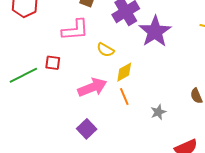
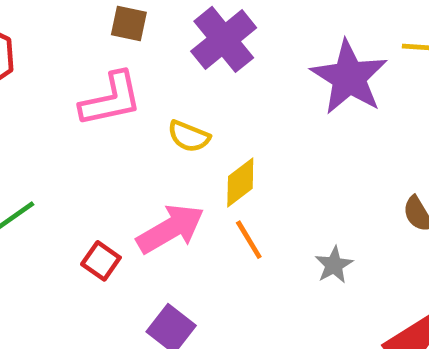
purple star: (155, 31) -> (349, 77), moved
red square: (53, 63) -> (101, 261), moved, turned 35

